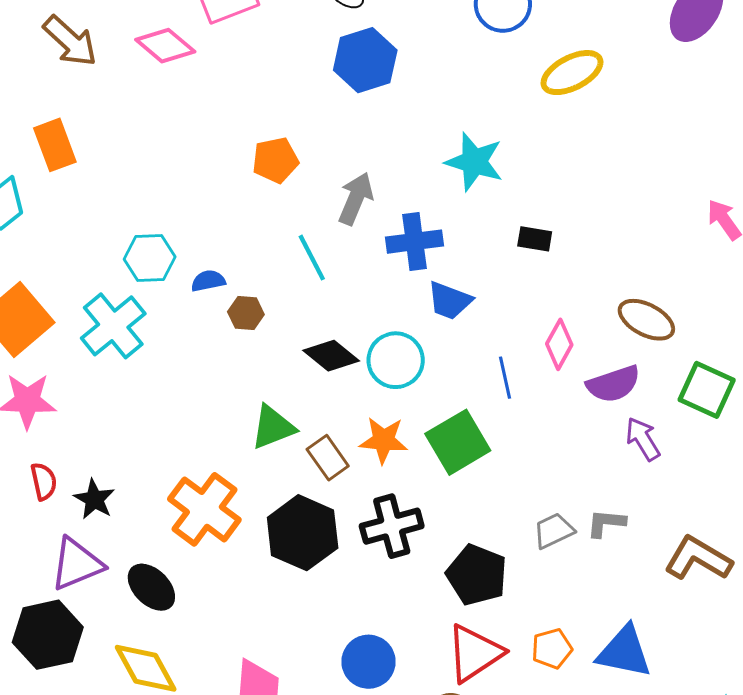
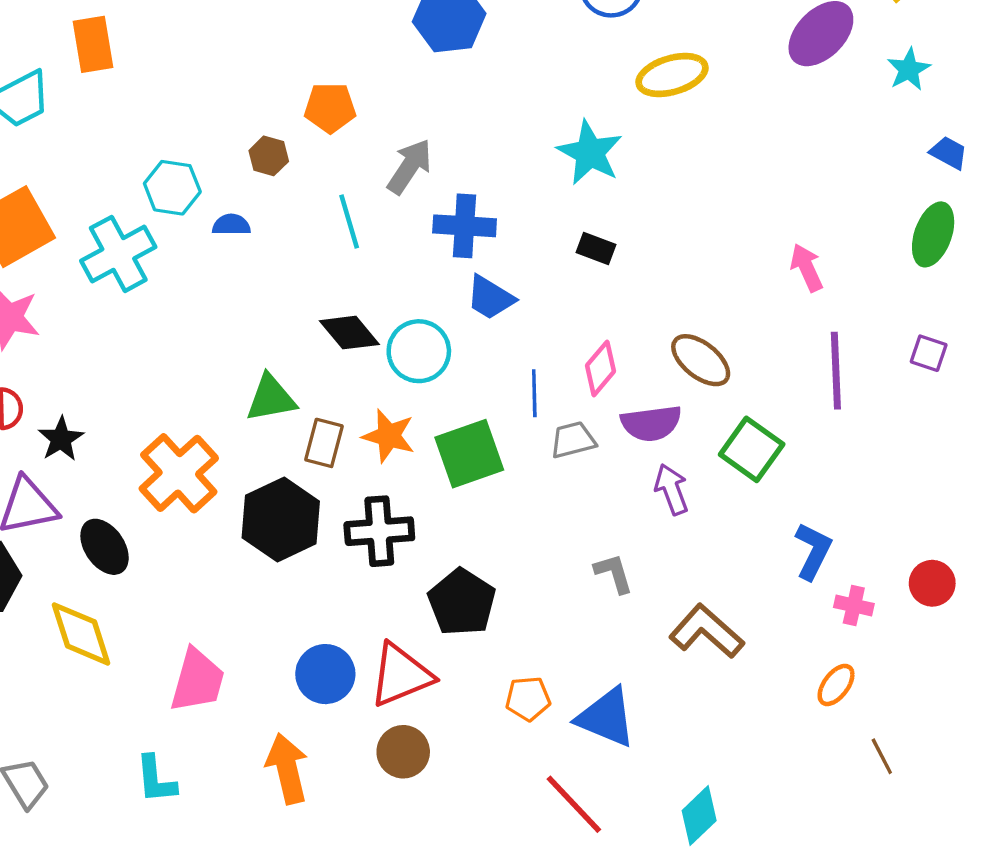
cyan star: (474, 162) -> (590, 153), moved
brown hexagon: (246, 313) -> (269, 156), moved
brown rectangle: (328, 458) -> (324, 443), turned 39
gray L-shape: (606, 523) -> (614, 573), turned 57
gray trapezoid: (554, 531) -> (573, 440), moved
red triangle: (475, 653) -> (401, 675), moved

